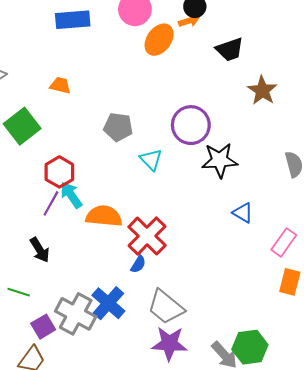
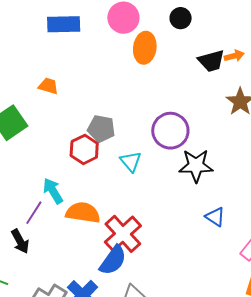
orange arrow: (189, 21) -> (234, 56), moved
orange ellipse: (159, 40) -> (145, 48), turned -32
red hexagon: (59, 172) -> (84, 149), moved
purple line: (51, 203) -> (34, 213), moved
blue semicircle: (138, 264) -> (113, 260), size x1.8

